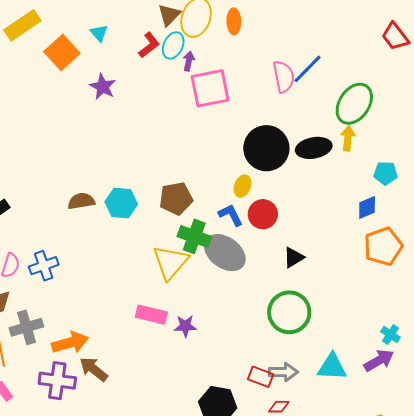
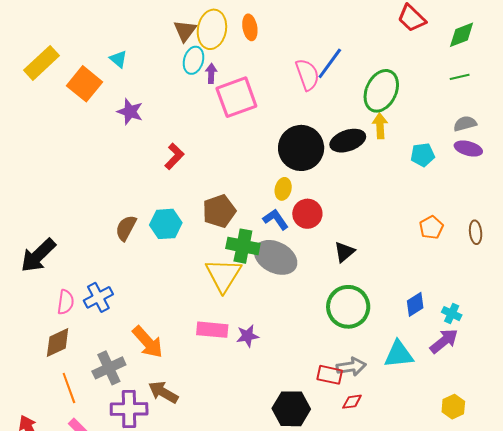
red L-shape: (149, 45) -> (174, 156), moved
brown semicircle: (81, 201) -> (126, 228), turned -44
blue diamond: (367, 208) -> (415, 304), moved
orange pentagon: (383, 246) -> (431, 227), size x0.6
gray cross: (26, 327) -> (109, 368), moved
orange arrow: (70, 343) -> (148, 342), moved, turned 72

